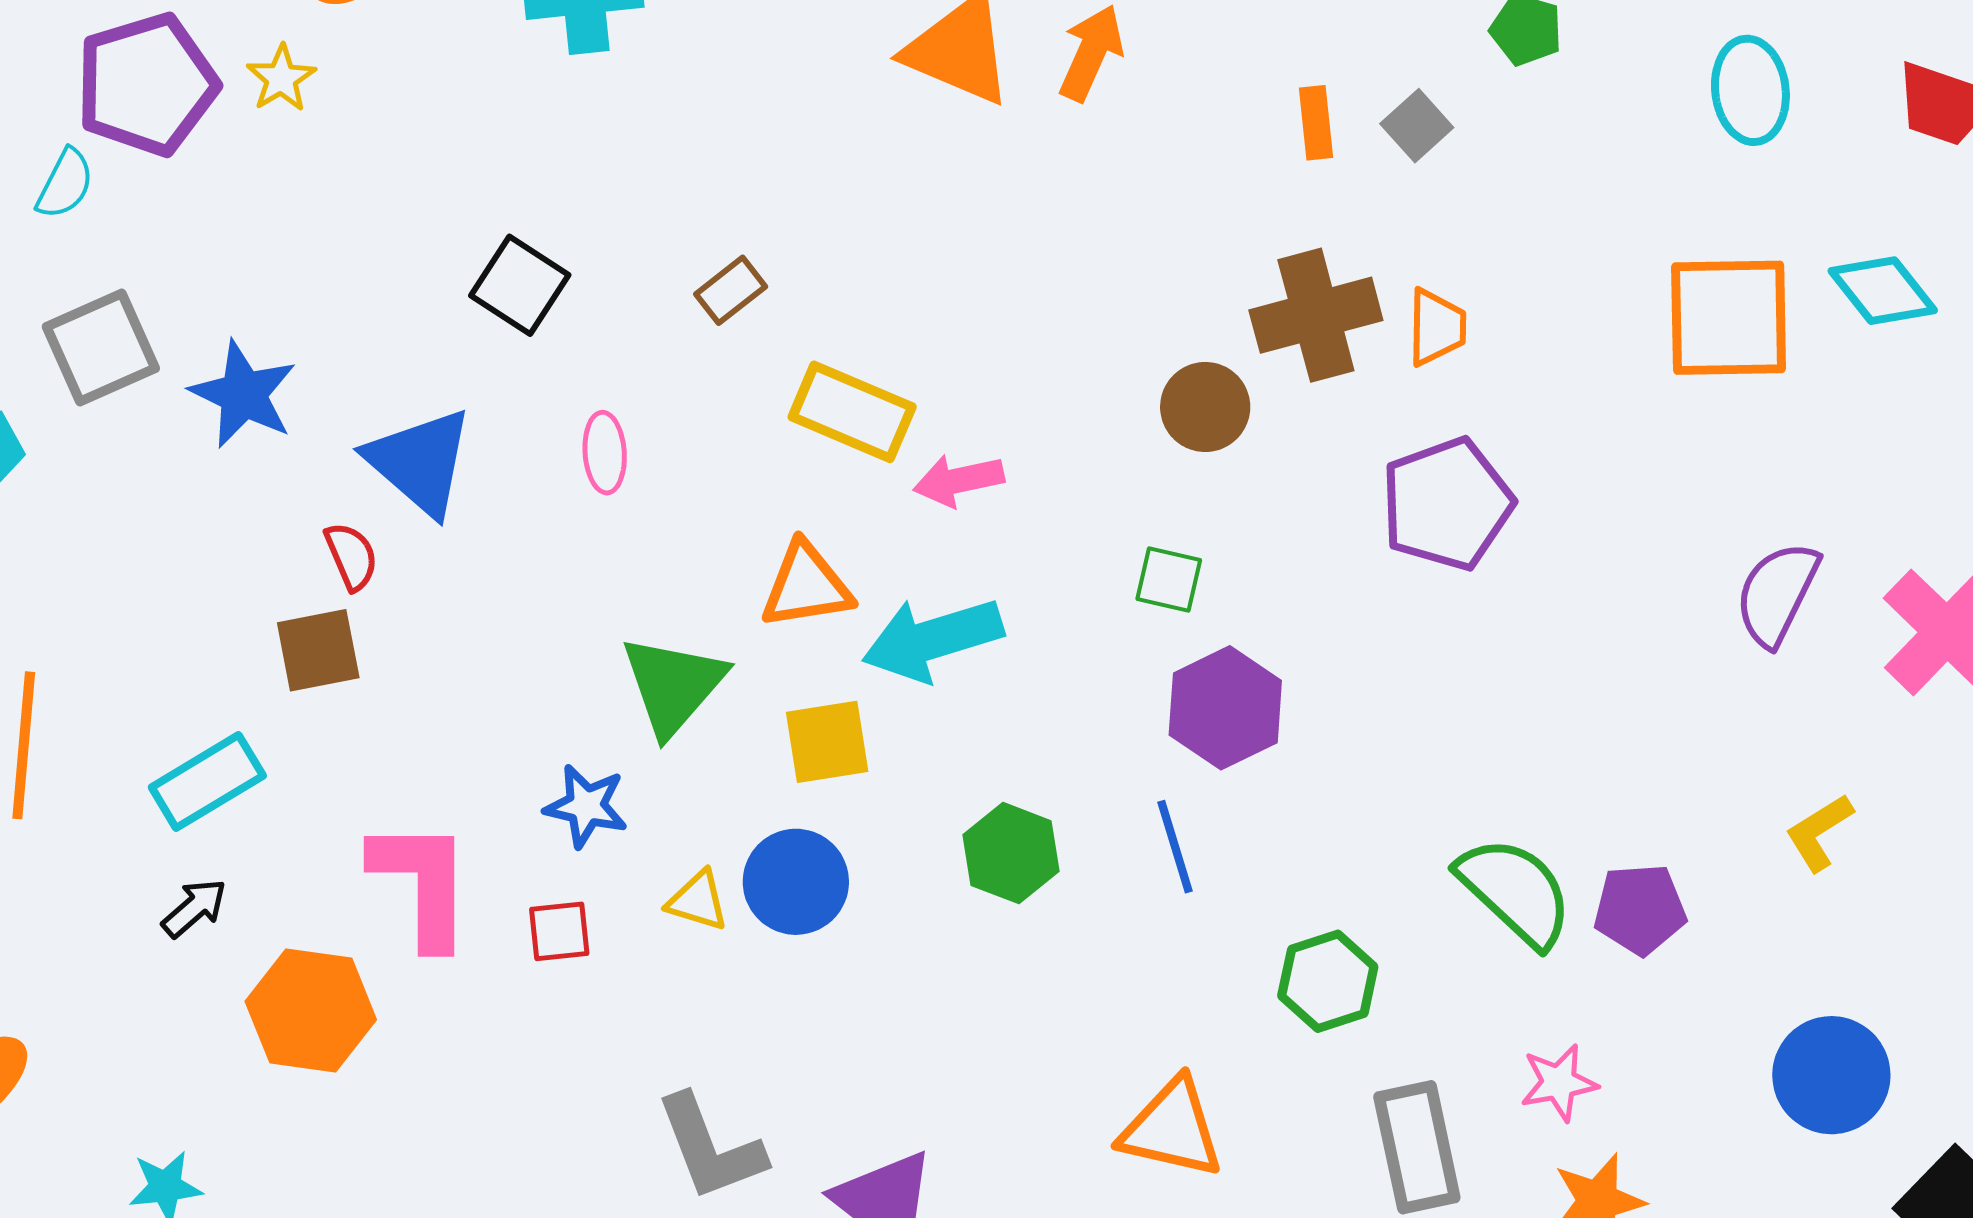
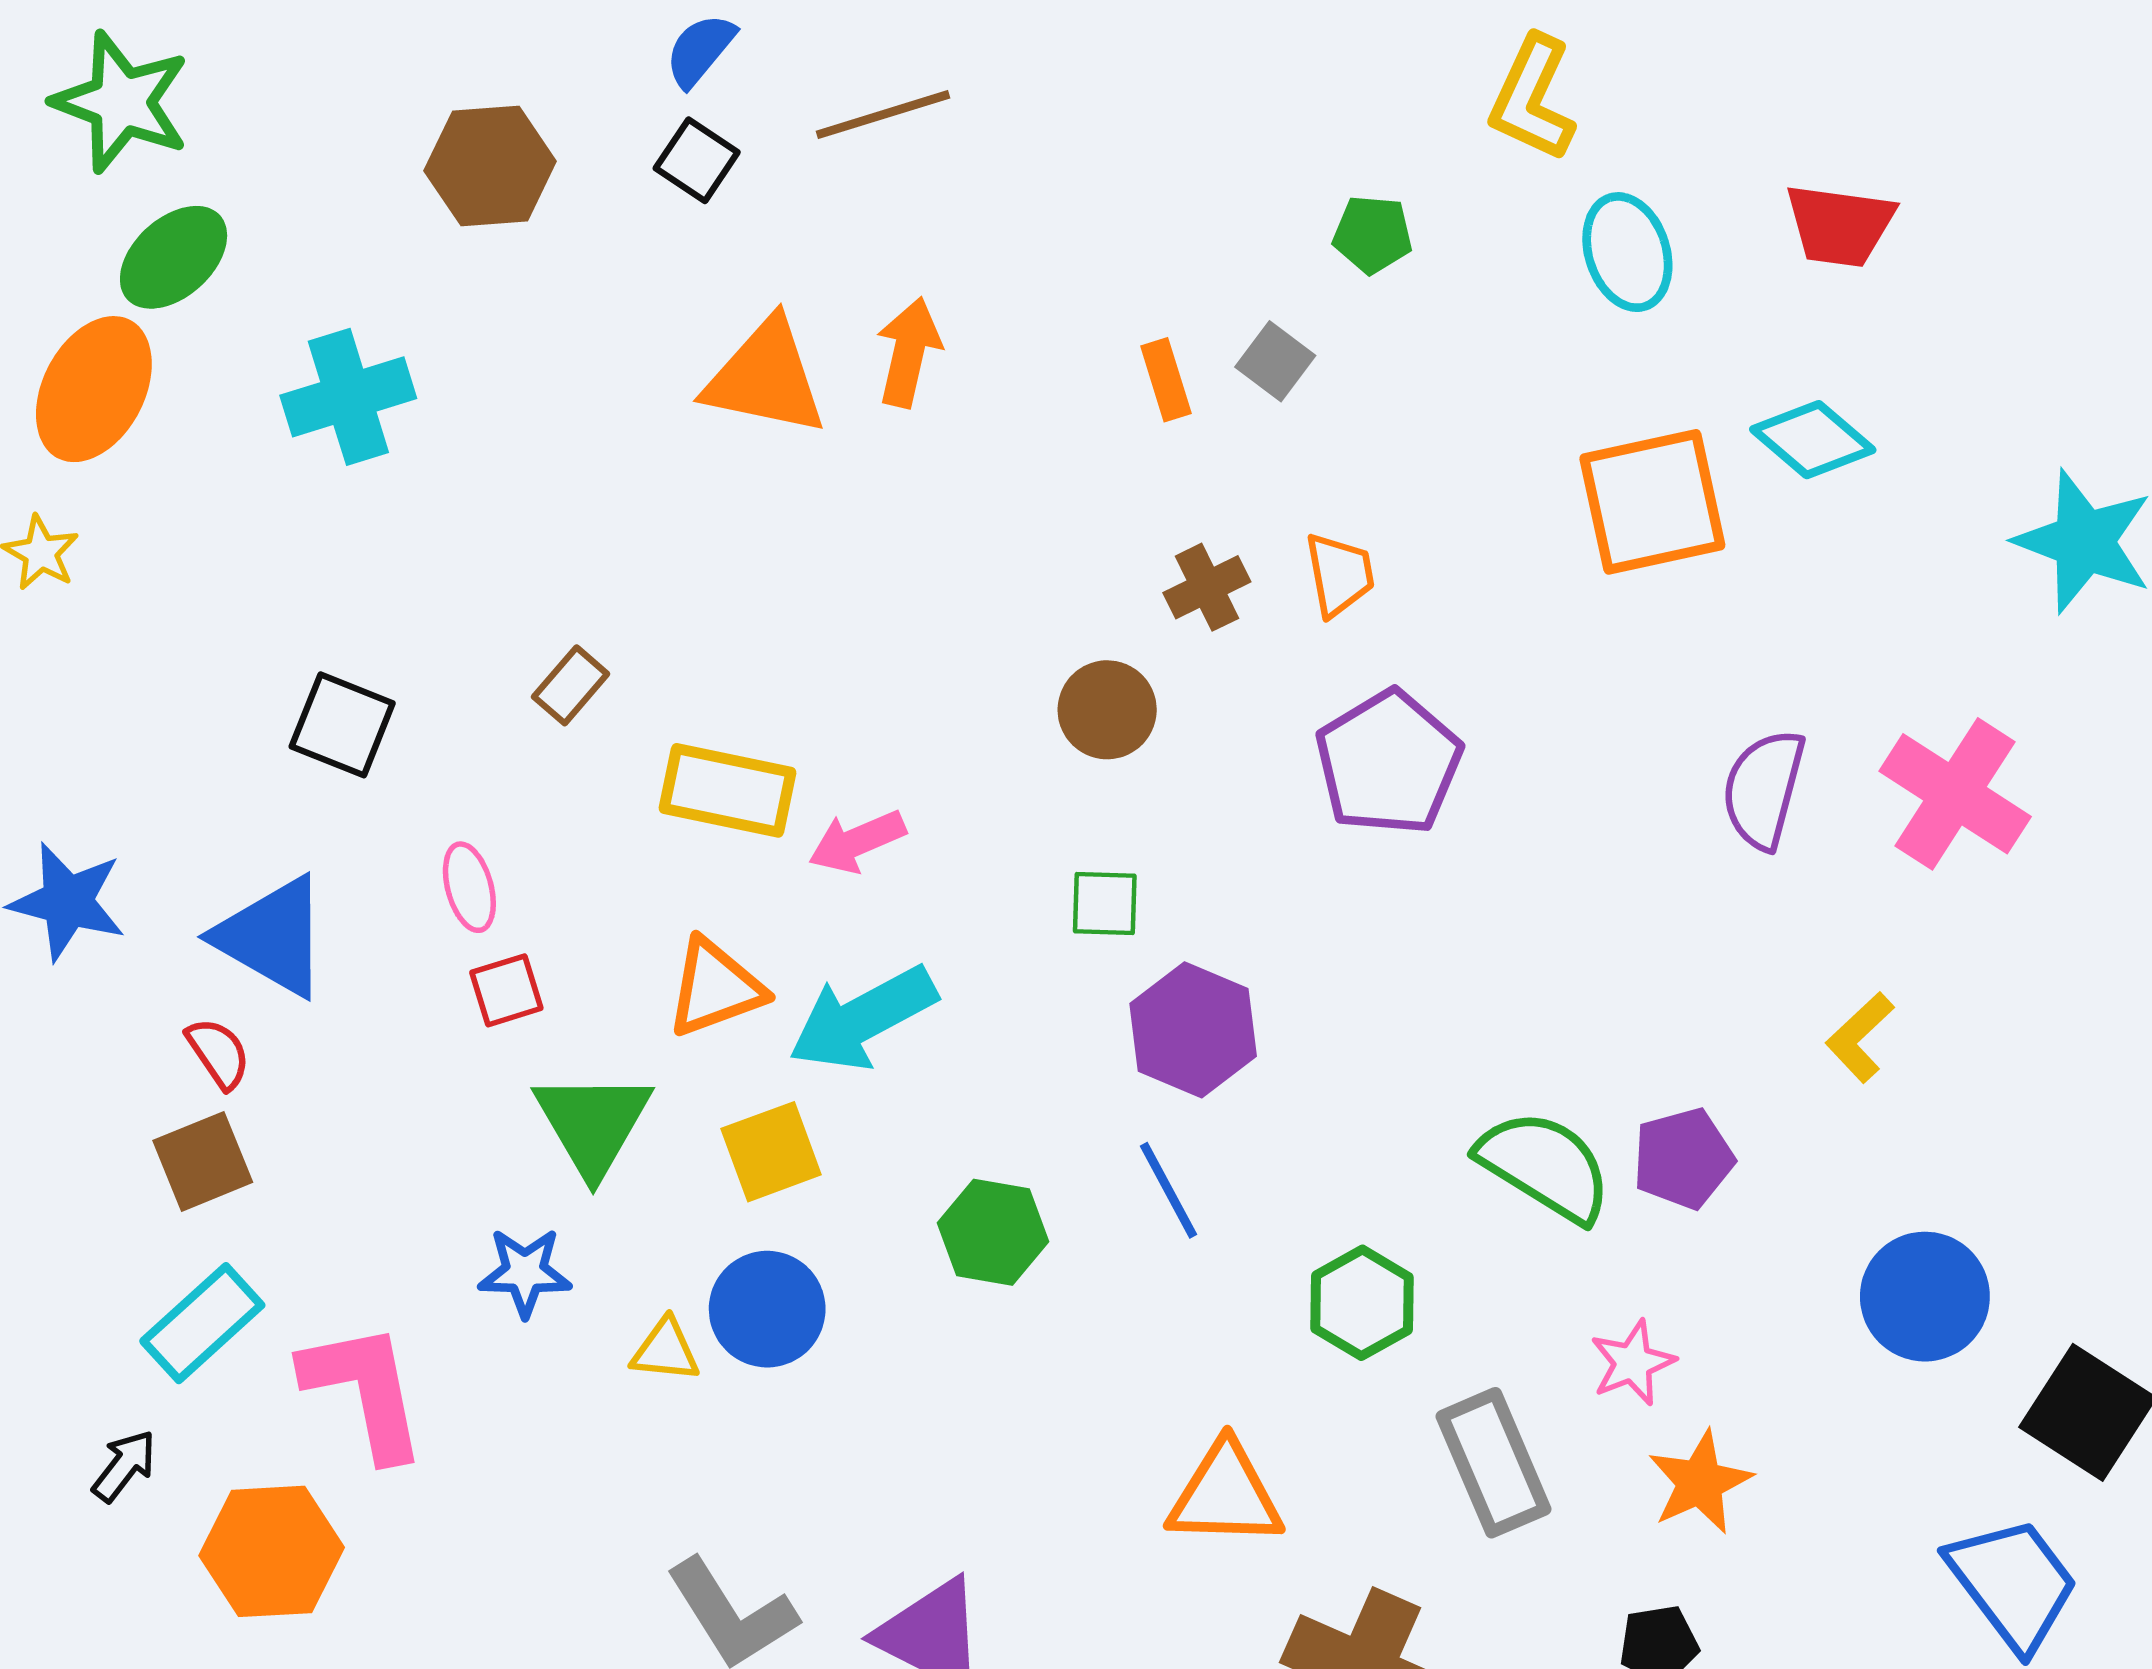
brown cross: (1316, 315) -> (1207, 587), size x0.6
cyan rectangle: (207, 781) -> (202, 1323), moved
red square: (559, 931) -> (506, 990), moved

